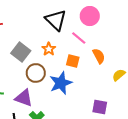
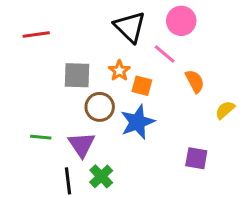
gray square: (21, 52) -> (77, 75), turned -36
orange square: (73, 61) -> (142, 86), moved
purple triangle: (24, 98) -> (82, 145), turned 36

